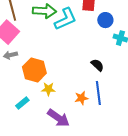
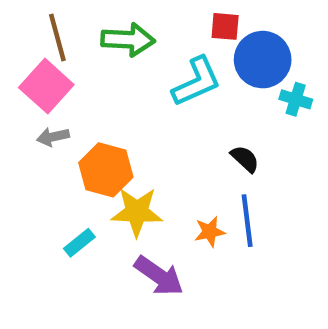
cyan L-shape: (65, 19) -> (196, 82), moved
blue circle: (105, 20) -> (263, 60), size x1.6
yellow star: (48, 89) -> (137, 212), size x1.6

